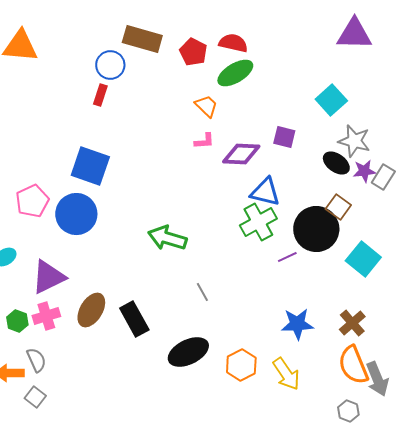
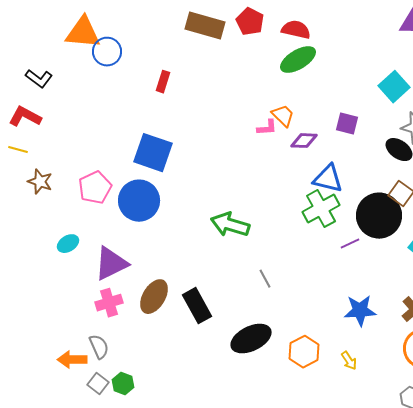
red pentagon: (193, 52) -> (250, 22), moved
blue circle: (110, 65) -> (107, 52), moved
orange trapezoid: (206, 106) -> (283, 116), moved
purple diamond: (241, 154) -> (304, 141), size x0.7
green hexagon: (17, 321) -> (123, 384), moved
yellow arrow: (286, 374) -> (349, 361), size x0.6

